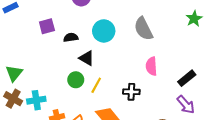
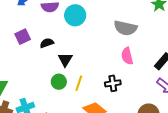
gray semicircle: (143, 29) -> (125, 28), moved, turned -40
cyan circle: (104, 31) -> (75, 15), moved
black triangle: (87, 58) -> (65, 60), turned 42

